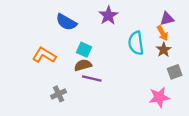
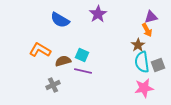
cyan semicircle: (136, 43) -> (142, 62), moved
cyan square: (84, 50) -> (82, 55), moved
brown star: (164, 50) -> (138, 45), moved
brown semicircle: (83, 65) -> (63, 61), moved

